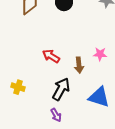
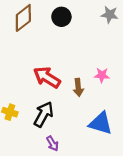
red arrow: (51, 56) -> (47, 77), size x1.4
black arrow: (61, 89) -> (44, 114), moved

